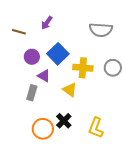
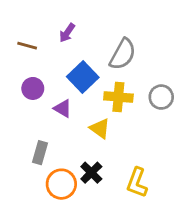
gray semicircle: (101, 30) -> (123, 54), moved, turned -65
purple circle: (32, 57) -> (33, 88), moved
gray rectangle: (32, 93) -> (40, 153), moved

